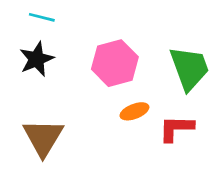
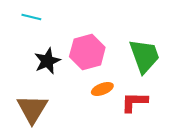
black star: (37, 59) -> (47, 61), moved

